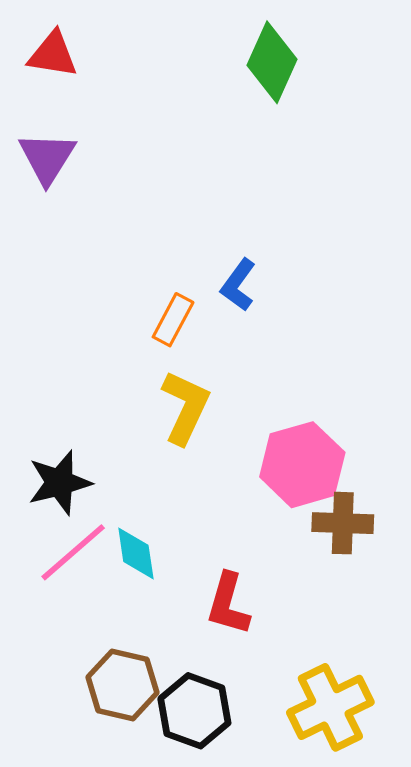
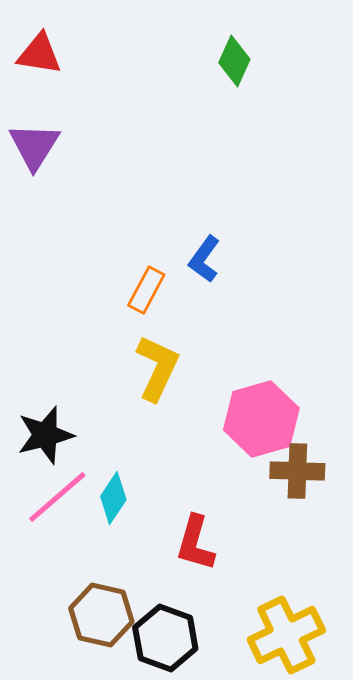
green diamond: (272, 62) -> (234, 61), size x0.7
cyan diamond: (136, 553) -> (113, 498), turned 42

